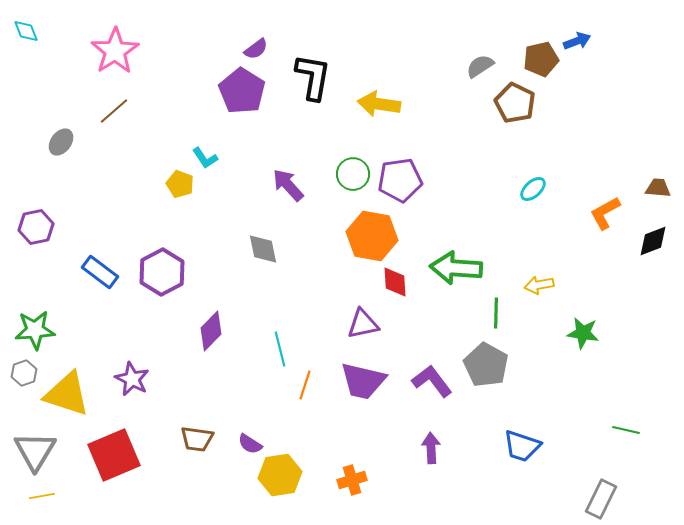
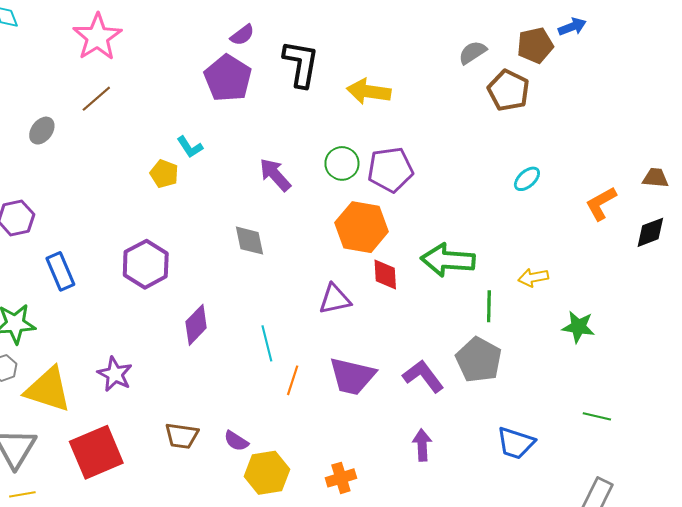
blue rectangle: (100, 272) -> (60, 271), moved, turned 30
purple triangle: (363, 324) -> (335, 299), moved
green line: (626, 430) -> (597, 416), moved

